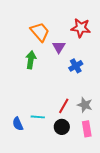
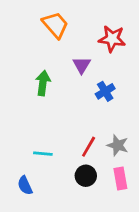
orange trapezoid: (40, 32) -> (55, 25), moved
cyan line: (38, 117) -> (43, 154), moved
blue semicircle: (18, 124) -> (25, 185), moved

